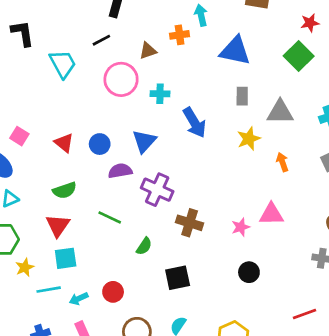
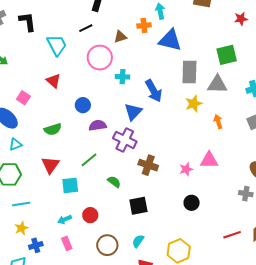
blue triangle: (235, 51) -> (170, 40), moved
green square: (299, 56) -> (227, 55), moved, turned 30
cyan cross: (160, 94) -> (122, 77), moved
gray rectangle: (242, 96) -> (189, 72), size x1.6
blue triangle: (144, 141) -> (133, 112), moved
red triangle: (64, 143) -> (53, 81), moved
green semicircle: (65, 190) -> (53, 129), moved
green line: (110, 217) -> (89, 160), turned -66
green semicircle: (144, 246) -> (114, 182), turned -88
cyan square: (66, 258) -> (70, 185), moved
yellow star: (25, 267) -> (21, 228), moved
cyan line: (49, 290) -> (21, 204), moved

